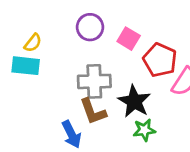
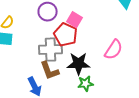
red pentagon: (160, 60) -> (66, 35), moved
black star: (134, 101) -> (79, 64), turned -30

